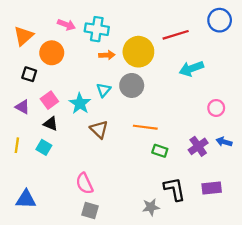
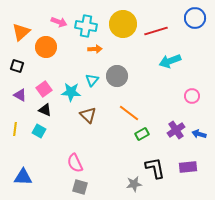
yellow circle: (138, 52) -> (123, 24), moved
black square: (29, 74) -> (17, 66), moved
cyan star: (80, 103) -> (71, 92), turned -30
orange line: (145, 127) -> (129, 113), turned 30
blue arrow: (224, 142) -> (199, 134), moved
green rectangle: (160, 151) -> (142, 134), turned -48

